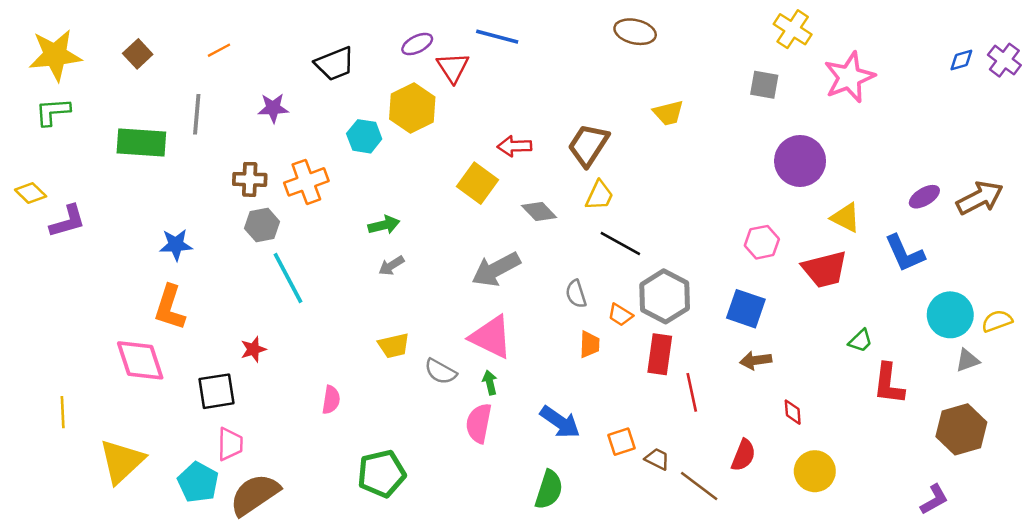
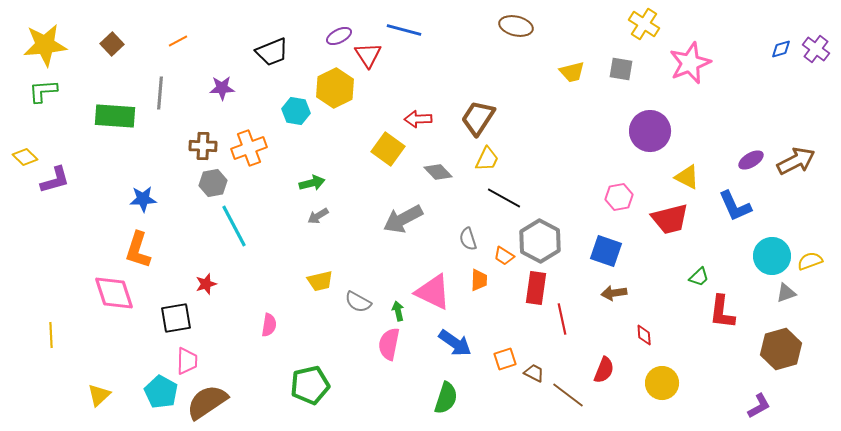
yellow trapezoid: (668, 113) -> (572, 72), moved
pink triangle: (491, 337) -> (433, 292), moved
yellow triangle: (122, 461) -> (99, 395), moved, size x0.6

